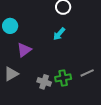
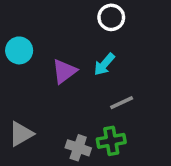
purple triangle: (24, 50) -> (64, 71), moved
gray line: (87, 73) -> (122, 103), moved

